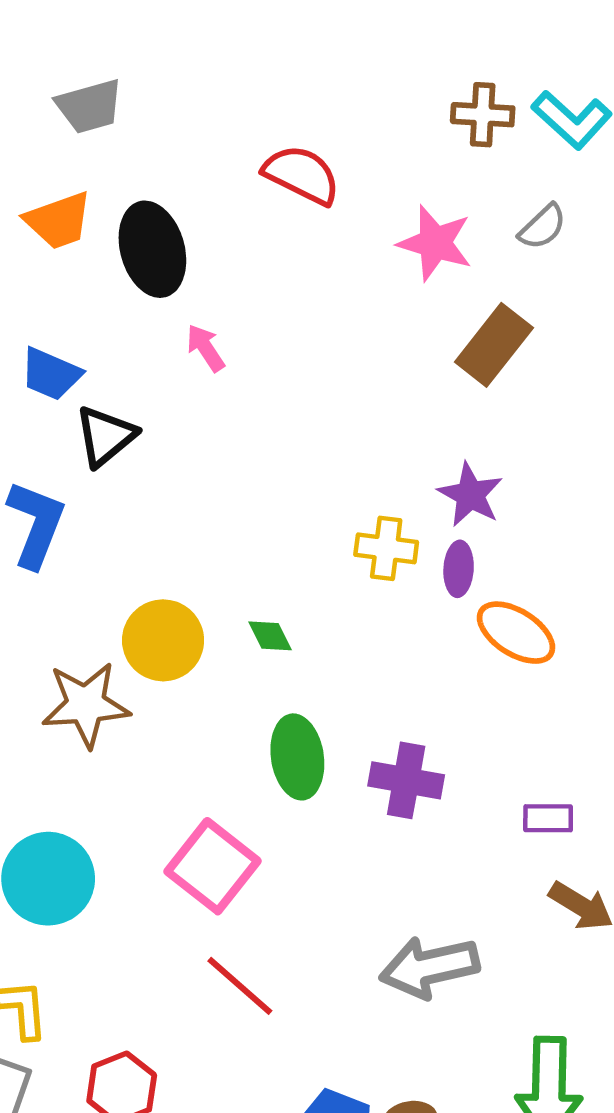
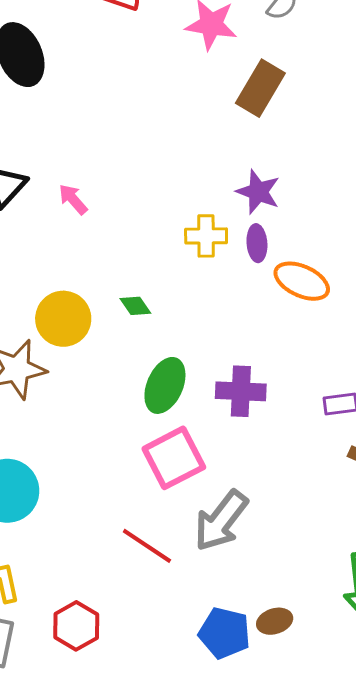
pink arrow: (206, 348) -> (73, 199), moved
green ellipse: (297, 757) -> (165, 385), turned 40
pink square: (212, 866) -> (174, 458), moved, turned 32
gray arrow: (429, 967) -> (221, 521), moved, turned -32

